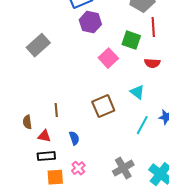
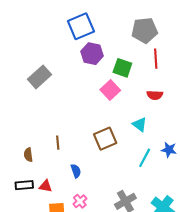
green square: (131, 40) -> (122, 68), moved
red triangle: (44, 136) -> (46, 186), moved
black rectangle: (46, 156) -> (24, 185), moved

